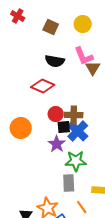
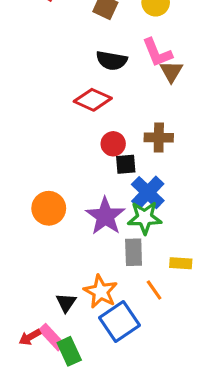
brown cross: (74, 115) -> (159, 138), moved
orange circle: (21, 128) -> (49, 208), moved
blue cross: (78, 131) -> (148, 193), moved
purple star: (57, 144) -> (105, 216), moved, size x1.4

